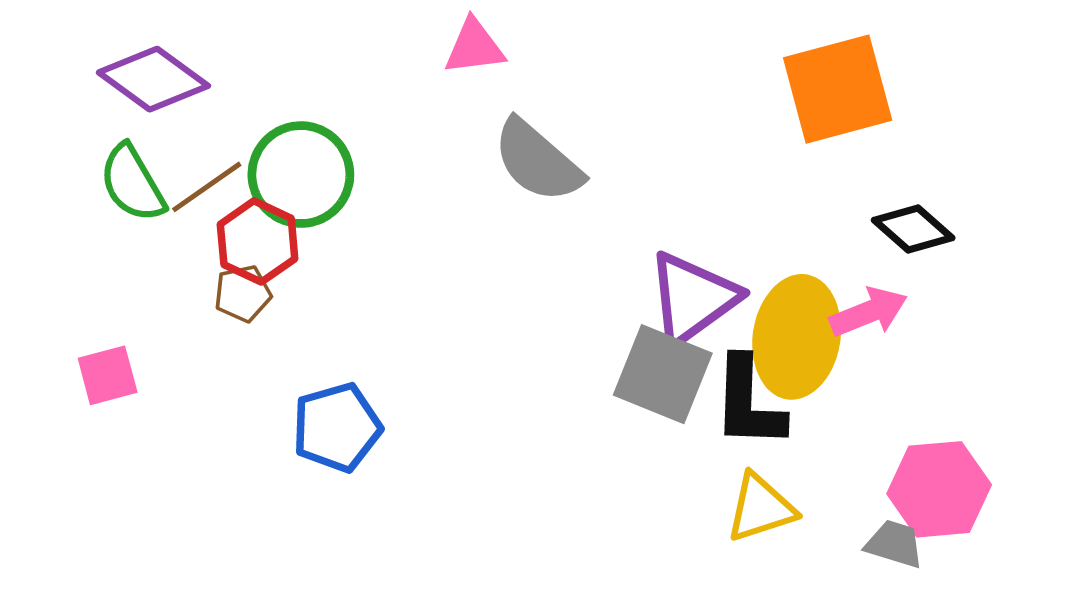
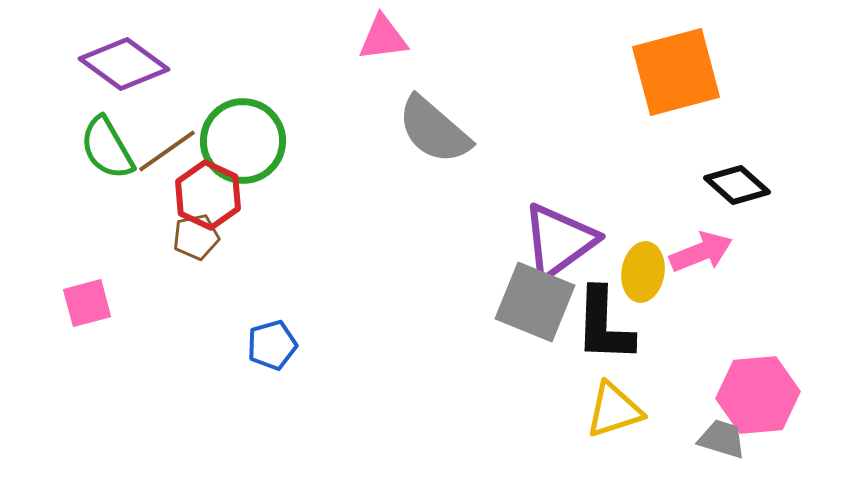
yellow ellipse: (797, 337) -> (643, 272), size x0.6
blue pentagon: (337, 427) -> (272, 345), size x0.7

